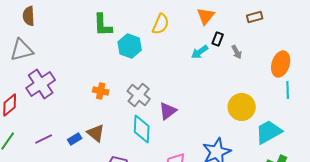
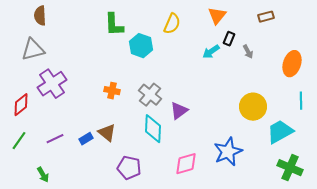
cyan line: (288, 90) -> (301, 101), moved

